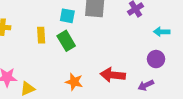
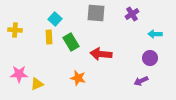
cyan square: (67, 16) -> (55, 19), moved, turned 32
red arrow: (113, 75) -> (101, 54), moved

